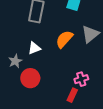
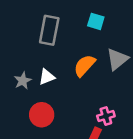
gray star: (15, 61) -> (23, 81), moved

